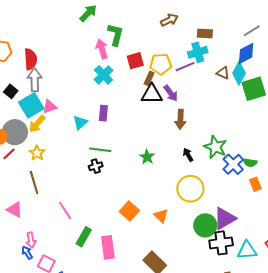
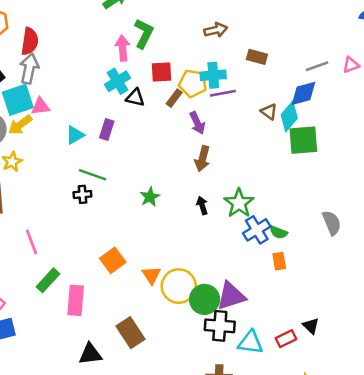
cyan cross: (198, 52) -> (213, 75), moved
black triangle: (152, 94) -> (135, 98), moved, size x0.7
yellow circle: (190, 189) -> (179, 286), moved

